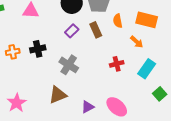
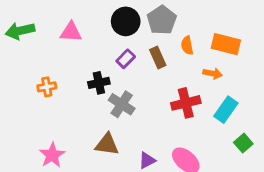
orange arrow: (137, 42) -> (213, 74), turned -32
black cross: (38, 49) -> (99, 83), moved
red cross: (117, 64) -> (186, 103), size x1.5
brown triangle: (58, 95) -> (107, 144), turned 30

